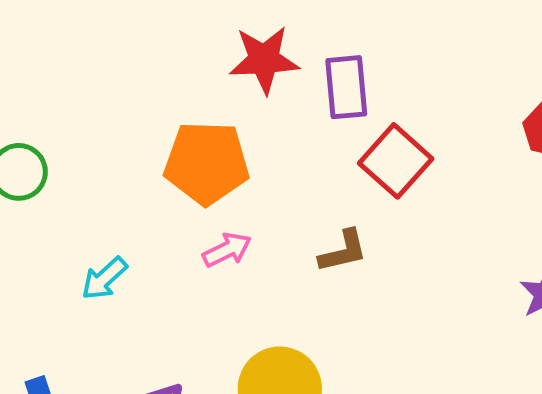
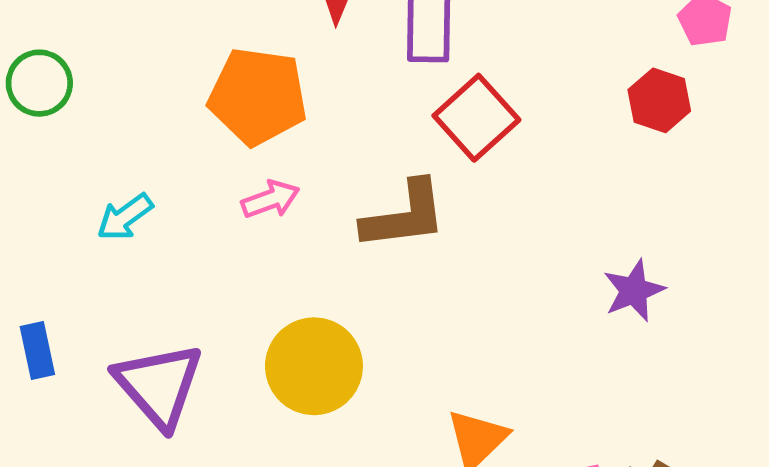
brown L-shape: (343, 251) -> (404, 215), size x1.5

